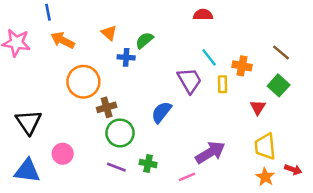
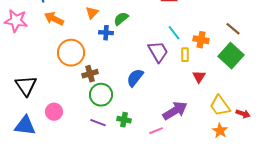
orange triangle: (109, 33) -> (92, 13), turned 32
green square: (279, 85) -> (231, 56), size x1.4
red triangle: (258, 107) -> (199, 77), moved
yellow trapezoid: (265, 146) -> (220, 106), turned -30
red arrow: (293, 170) -> (243, 114), moved

